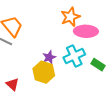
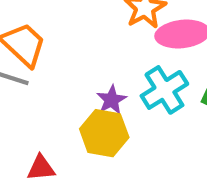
red triangle: (12, 84) -> (41, 168), turned -40

